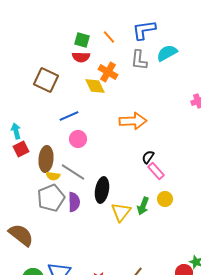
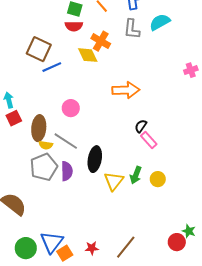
blue line: (69, 116) -> (52, 67), moved
yellow circle: (165, 199) -> (158, 179), moved

